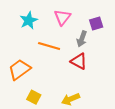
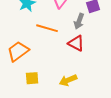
yellow square: (34, 97) -> (32, 78), turned -32

